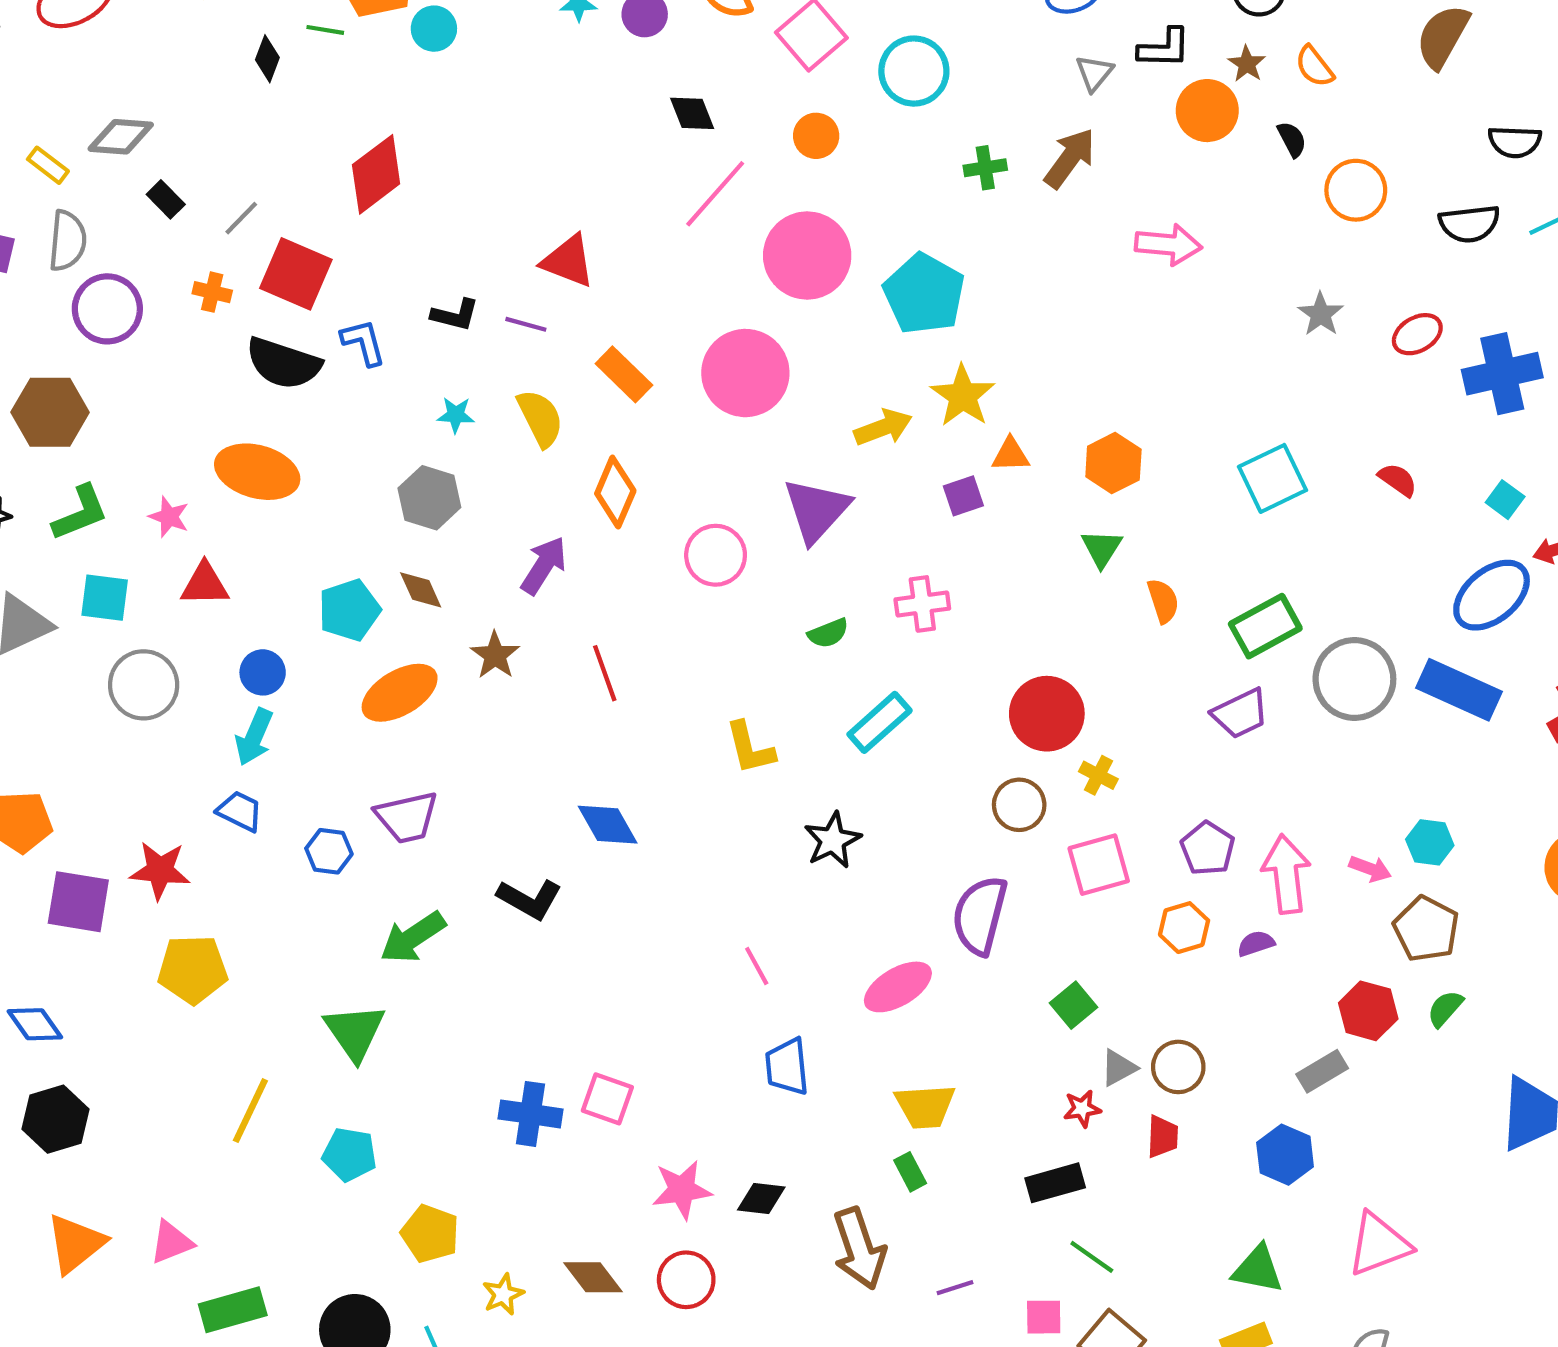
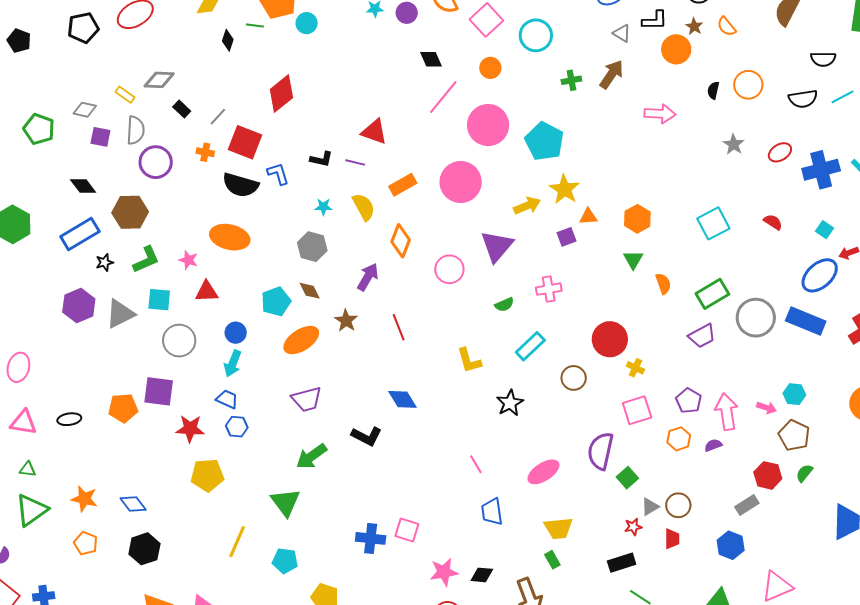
gray triangle: (1094, 73) -> (622, 33), turned -36
black semicircle: (1292, 139) -> (713, 90), moved, turned -138
orange rectangle: (624, 374) -> (403, 185), turned -72
brown circle: (1019, 805) -> (574, 378), moved
blue hexagon: (329, 851) -> (237, 427), moved
purple square: (78, 902) -> (159, 391), moved
purple semicircle: (980, 915) -> (601, 451), moved

